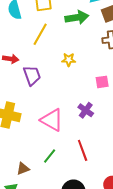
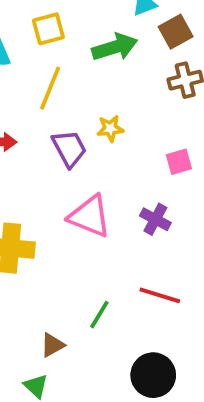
purple trapezoid: (32, 75) -> (69, 148), moved
pink triangle: (52, 120) -> (90, 216), moved
red line: (83, 150) -> (160, 295), turned -45

